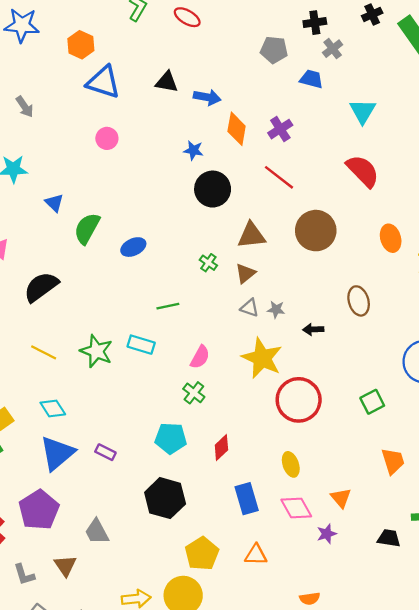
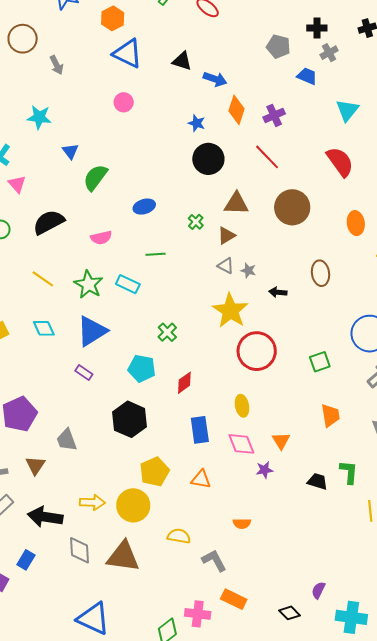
blue ellipse: (133, 247) -> (144, 207), moved
pink semicircle: (200, 357) -> (101, 238), moved, turned 40
blue triangle: (57, 453) -> (92, 331), moved

